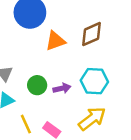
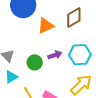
purple arrow: (62, 88) -> (55, 55), moved

